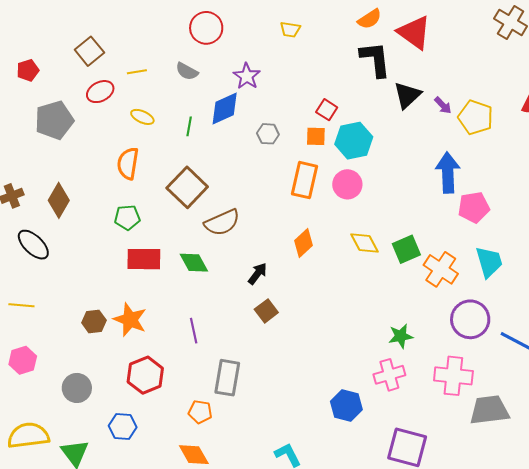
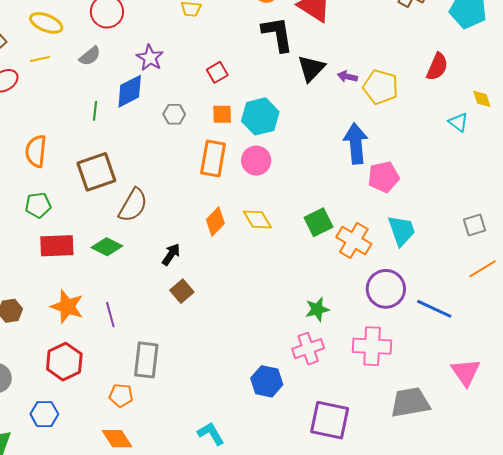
gray semicircle: (187, 71) -> (90, 56), turned -65
purple arrow: (443, 105) -> (347, 77), turned 150
red square: (327, 110) -> (217, 72), moved, turned 30
yellow ellipse: (142, 117) -> (46, 23), moved, size x1.4
brown square: (187, 187) -> (96, 172), turned 30
brown semicircle: (222, 222) -> (133, 205), turned -33
yellow diamond: (365, 243) -> (257, 220), moved
green diamond: (194, 263) -> (107, 247), turned -32
orange star: (130, 320) -> (67, 307), moved
gray trapezoid: (489, 410) -> (410, 402), moved

